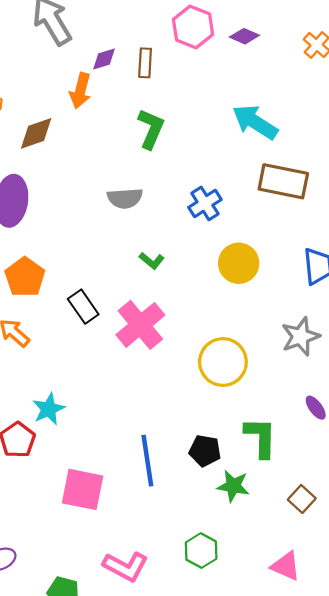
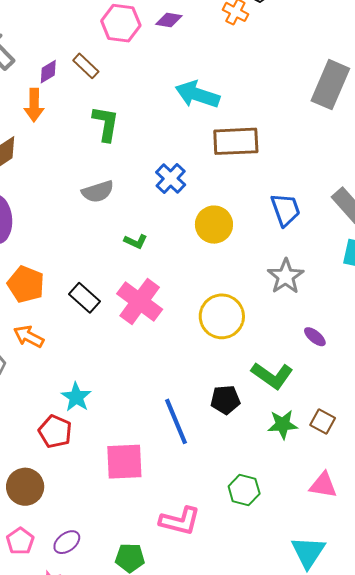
brown rectangle: (145, 63) -> (86, 66), turned -36
green L-shape: (261, 437) -> (272, 376), turned 138
green star: (233, 486) -> (283, 425), moved

